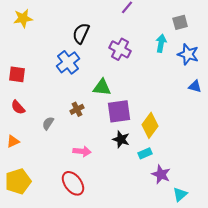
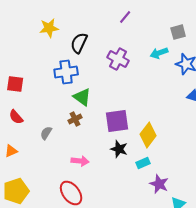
yellow star: (23, 18) -> (49, 28), moved
cyan arrow: (161, 43) -> (159, 53), turned -120
blue cross: (68, 62) -> (66, 72), turned 30
green triangle: (102, 87) -> (82, 97), moved, turned 30

